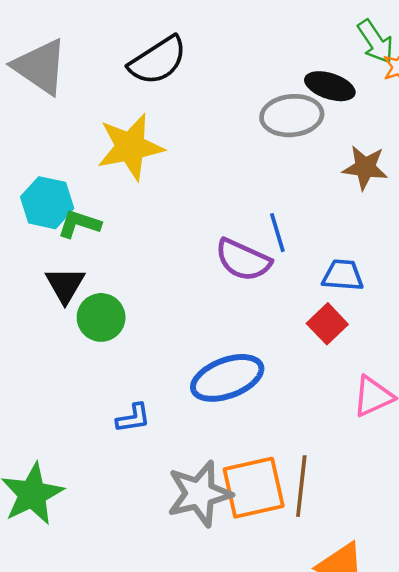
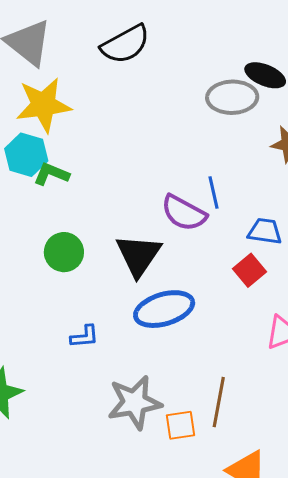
yellow star: (130, 147) -> (43, 105), moved
black triangle: (65, 285) -> (138, 255), moved, size x1.4
orange square: (254, 488) -> (180, 425), moved, size x0.6

